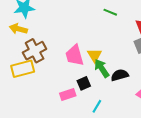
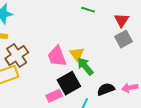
black semicircle: (120, 75) -> (106, 89), moved
black square: (84, 83) -> (69, 83), size x1.6

